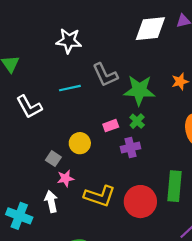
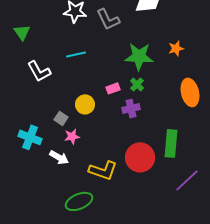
gray L-shape: (105, 75) -> (108, 19), moved
yellow L-shape: (100, 196) -> (103, 170), moved
white arrow: (51, 202) -> (59, 157), turned 132
cyan cross: (19, 216) -> (30, 137), moved

